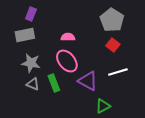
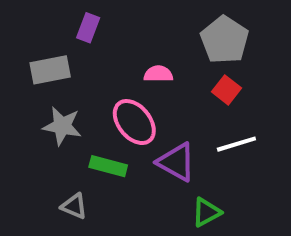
purple rectangle: (31, 14) -> (88, 28), moved
pink semicircle: (68, 37) -> (158, 74), moved
green rectangle: (54, 83) -> (108, 166), turned -54
gray triangle: (33, 84) -> (74, 206), moved

